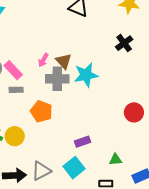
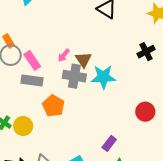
gray rectangle: (16, 90) -> (32, 80), size x1.5
red circle: (134, 112) -> (145, 112), moved
purple rectangle: (83, 142) -> (109, 143), moved, turned -42

